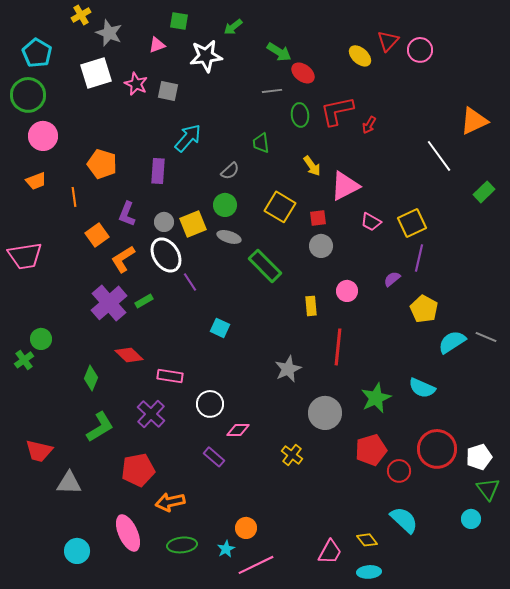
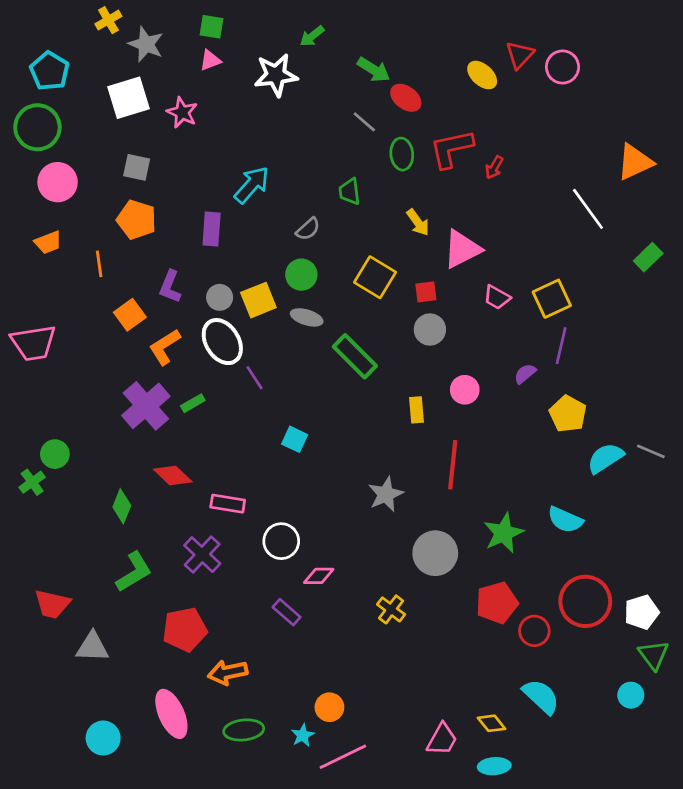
green square: (179, 21) -> (212, 27), moved
gray square: (168, 91) -> (137, 167), moved
gray line: (272, 91) -> (364, 122), turned 48

